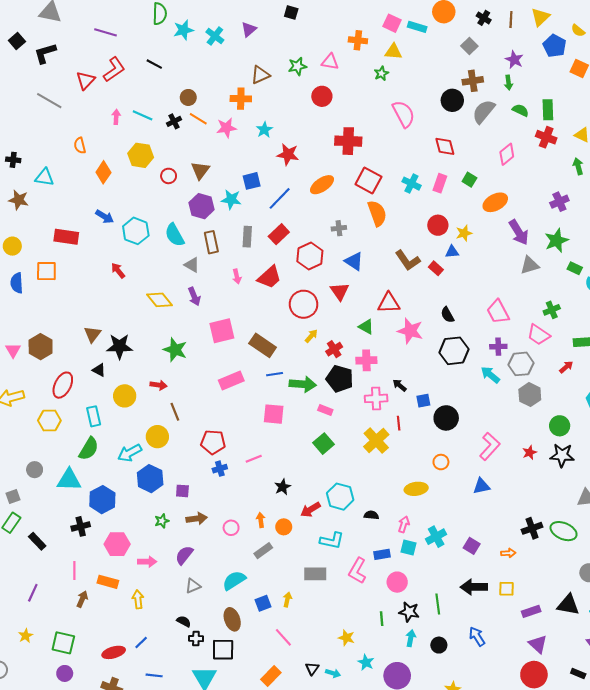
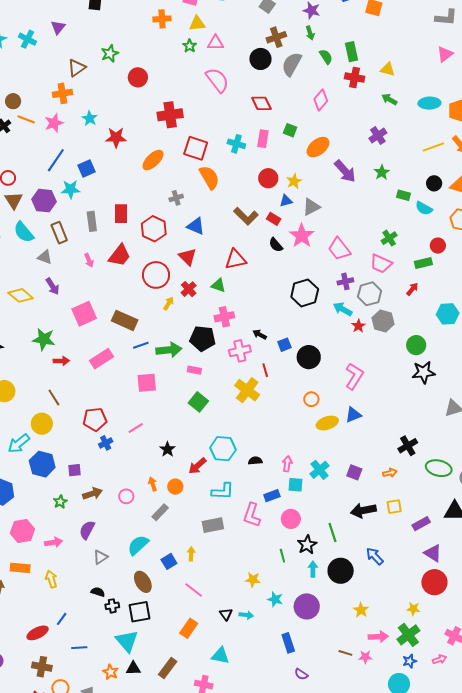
pink triangle: (330, 62) -> (215, 43), moved
green semicircle: (520, 110) -> (326, 57), turned 42
green arrow: (578, 166) -> (389, 99), turned -35
brown triangle: (200, 170) -> (14, 200), moved
blue line: (280, 198) -> (56, 160), moved
red rectangle: (279, 234) -> (121, 214), turned -36
green star: (556, 241) -> (382, 172), size x0.7
gray triangle: (530, 265) -> (311, 207), moved
black semicircle: (447, 315) -> (276, 245), moved
pink star: (410, 331) -> (302, 236), moved, turned 30
red cross: (334, 349) -> (189, 289), moved
red arrow: (159, 385) -> (61, 361), moved
red star: (530, 452) -> (358, 326), moved
yellow ellipse: (416, 489) -> (327, 423), moved
green ellipse: (564, 531) -> (439, 468), moved
black star: (409, 612) -> (307, 545), turned -30
black circle: (439, 645) -> (341, 571), size x1.6

